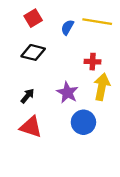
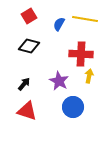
red cross: (93, 62) -> (81, 54), size x1.6
yellow arrow: (102, 87) -> (89, 76), size x0.6

